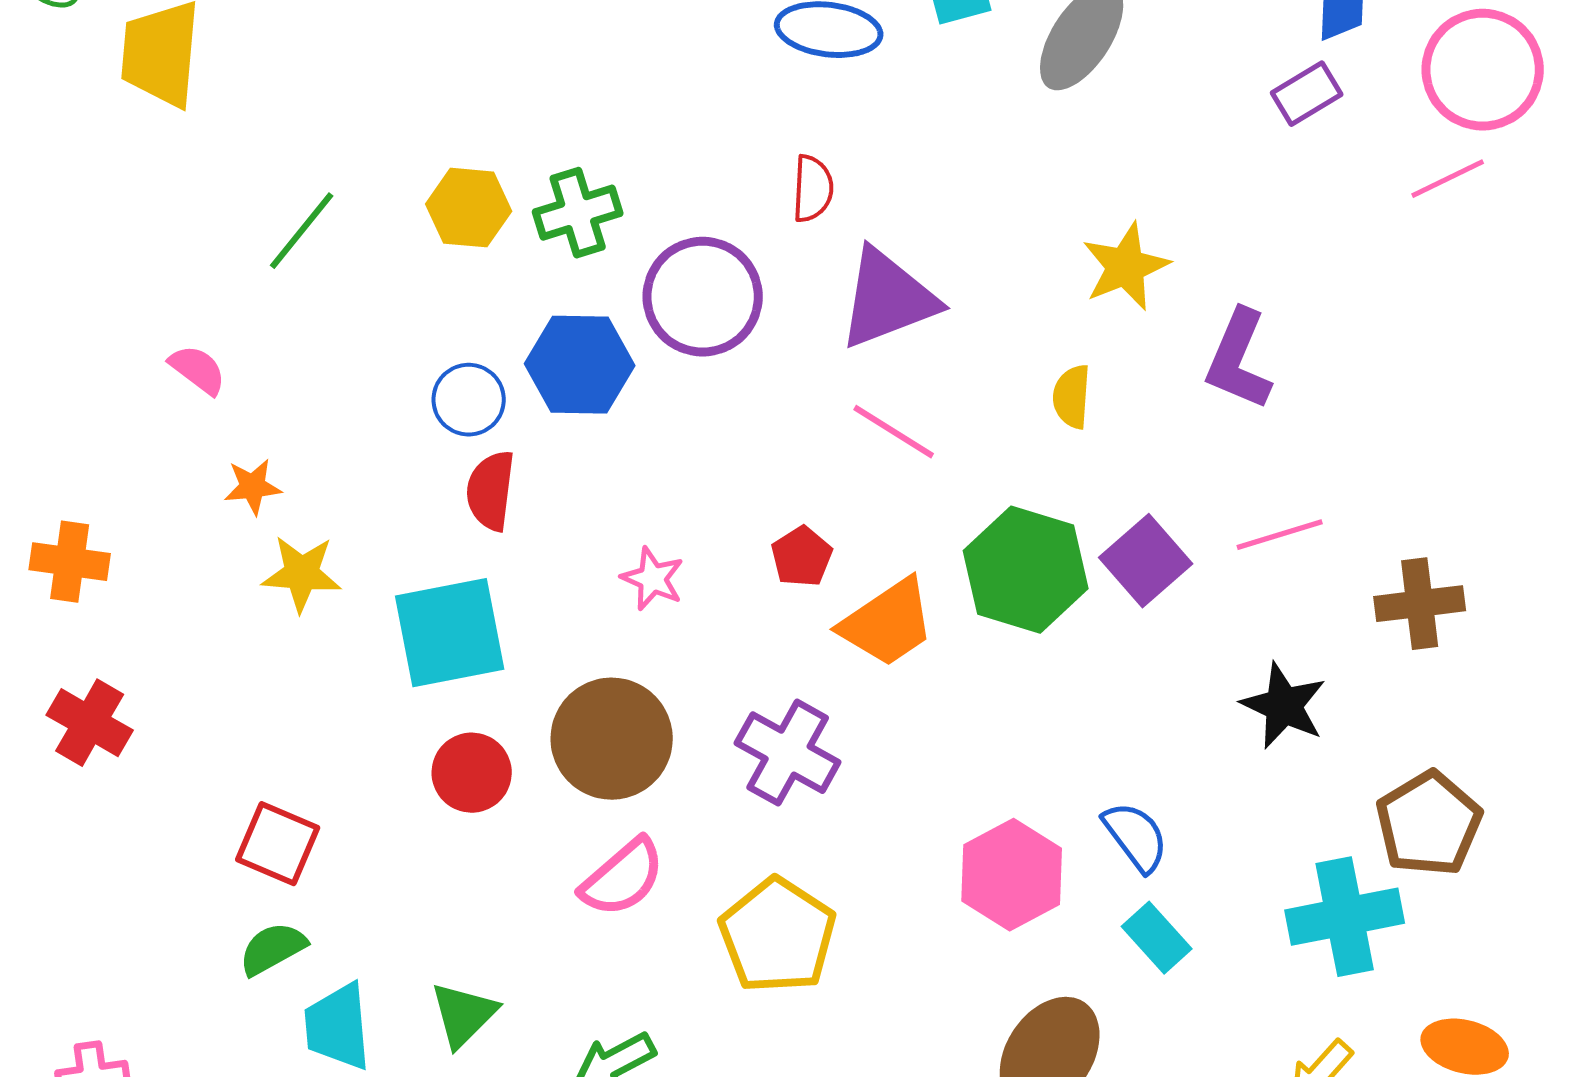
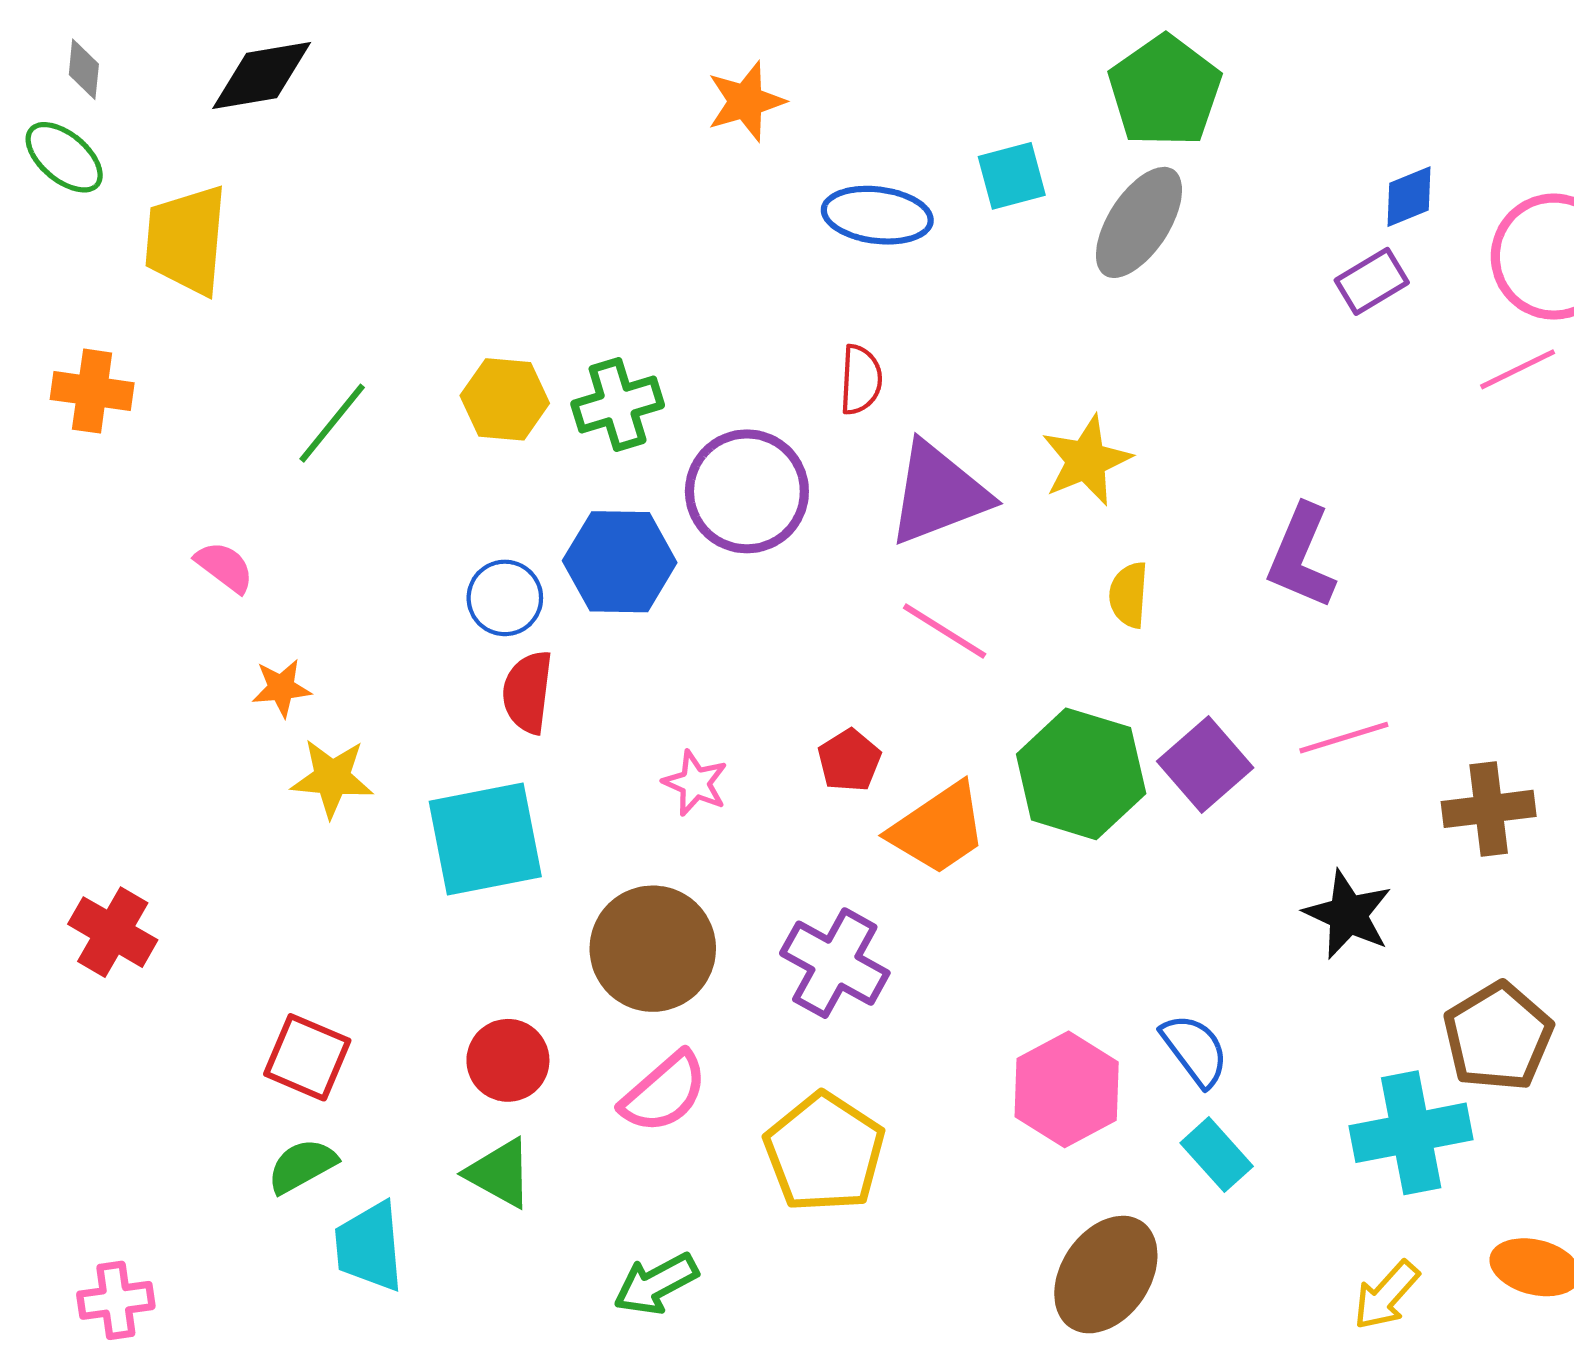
yellow star: (1126, 267) -> (1086, 460), moved
orange cross: (70, 562) -> (92, 391), moved
red circle: (472, 773) -> (508, 1060), moved
green triangle: (464, 1015) -> (500, 1173), moved, turned -46

